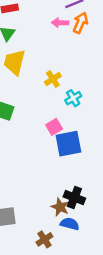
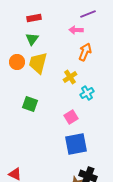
orange arrow: (80, 23) -> (85, 52), moved
blue square: (68, 144) -> (76, 144), moved

